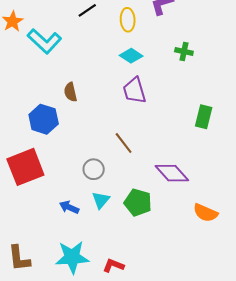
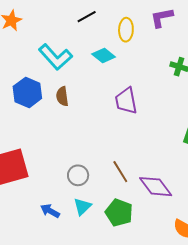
cyan L-shape: (44, 41) -> (55, 57), moved
cyan diamond: (131, 56) -> (104, 56), moved
blue hexagon: (44, 119) -> (27, 92), moved
brown line: (124, 143) -> (120, 172), moved

